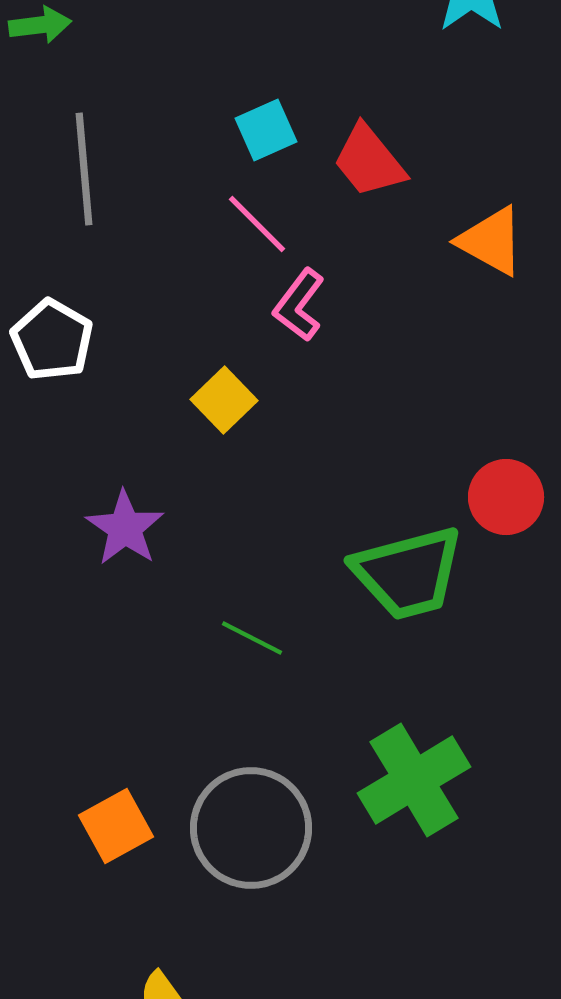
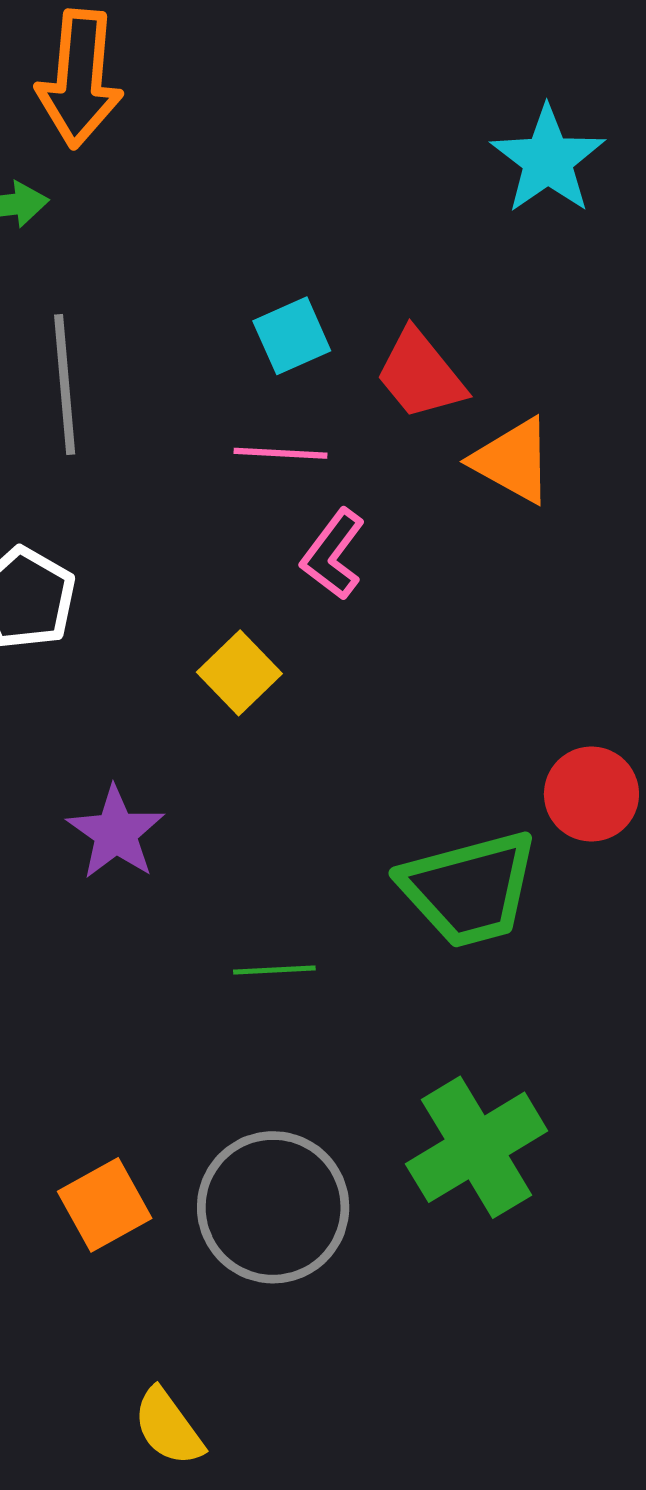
pink line: (257, 224) -> (281, 453), turned -42
orange triangle: (491, 241) -> (513, 461), moved
green line: (252, 638) -> (274, 970), turned -30

